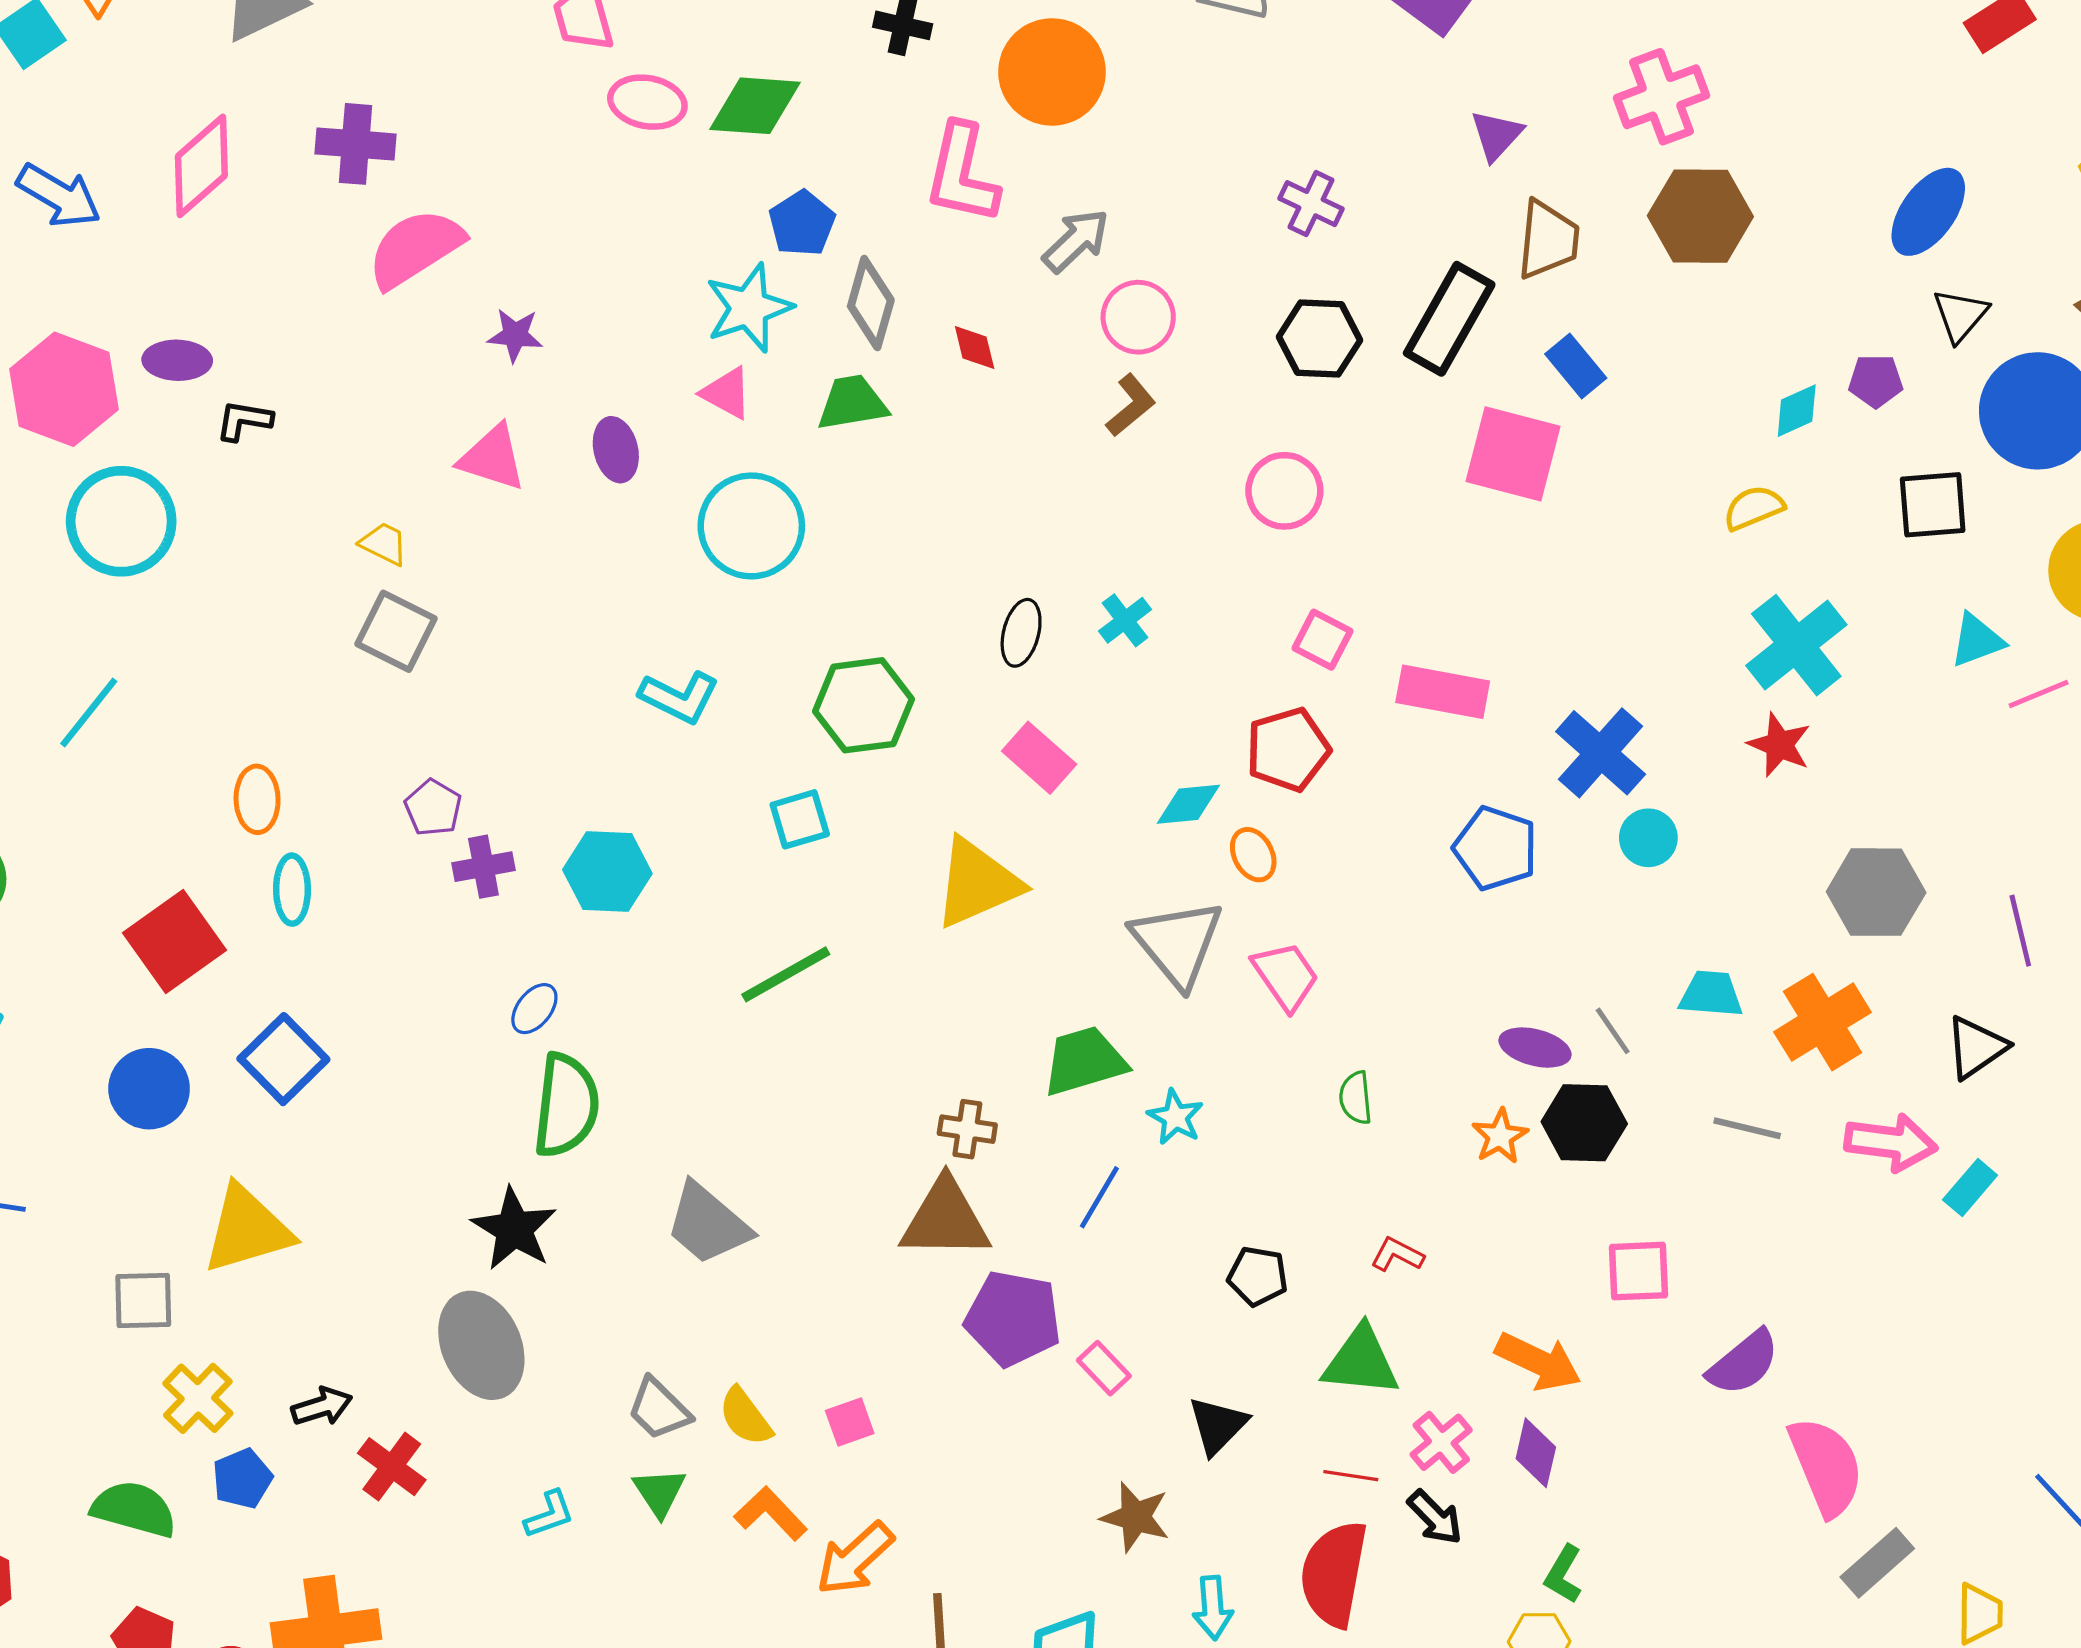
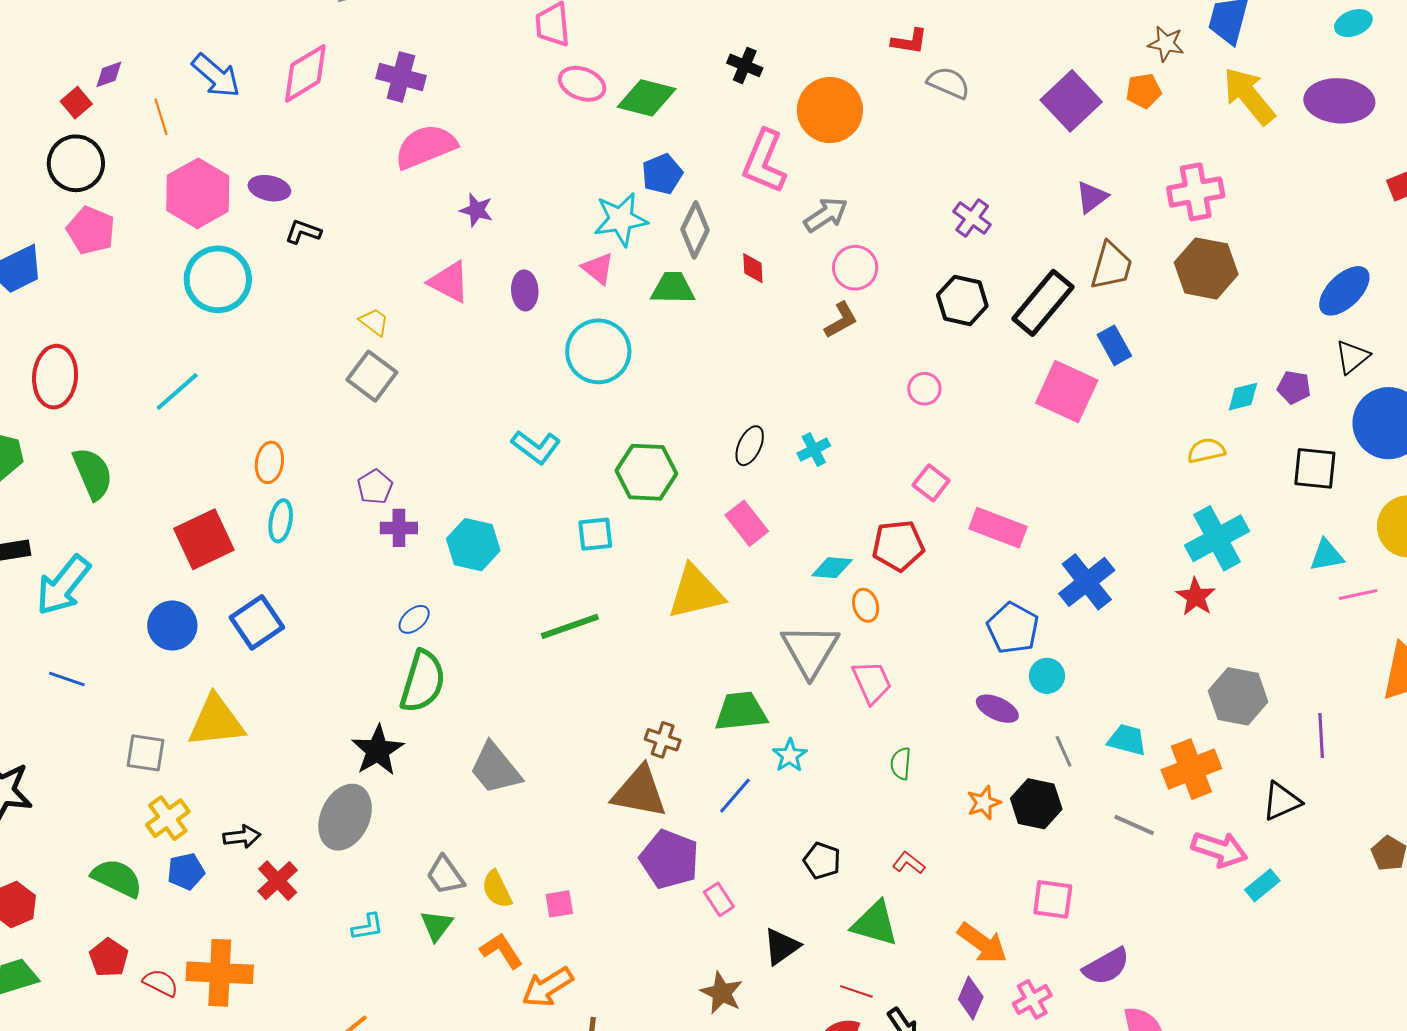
pink circle: (1284, 491) -> (924, 389), size x0.7
cyan circle: (1648, 838) -> (1047, 676), moved
purple ellipse: (1535, 1048) -> (997, 709), moved
gray ellipse: (481, 1345) -> (345, 817), turned 38
pink cross: (1441, 1442) -> (1032, 999), moved

